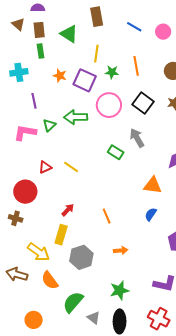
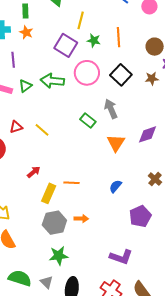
orange star: (60, 76) -> (26, 32), moved
orange triangle: (153, 185) -> (116, 143), moved, turned 48
orange line: (107, 216) -> (71, 183), turned -70
yellow rectangle: (61, 235) -> (49, 193), moved
gray hexagon: (81, 257) -> (54, 223), moved
green star: (119, 290) -> (59, 256), moved
green semicircle: (73, 302) -> (20, 278), moved, turned 60

